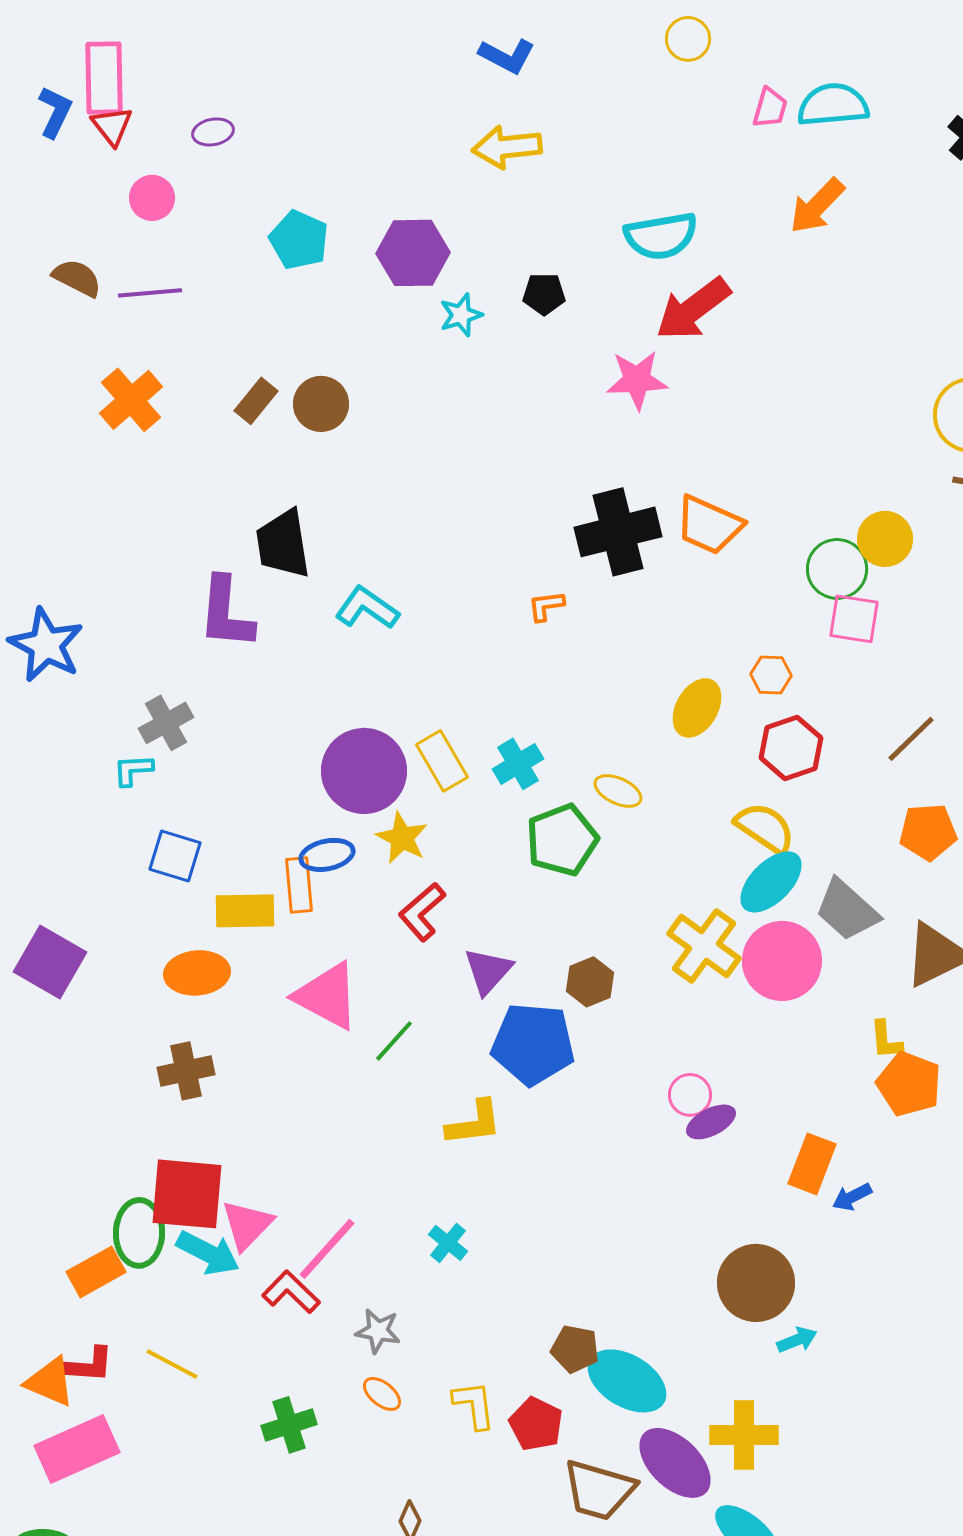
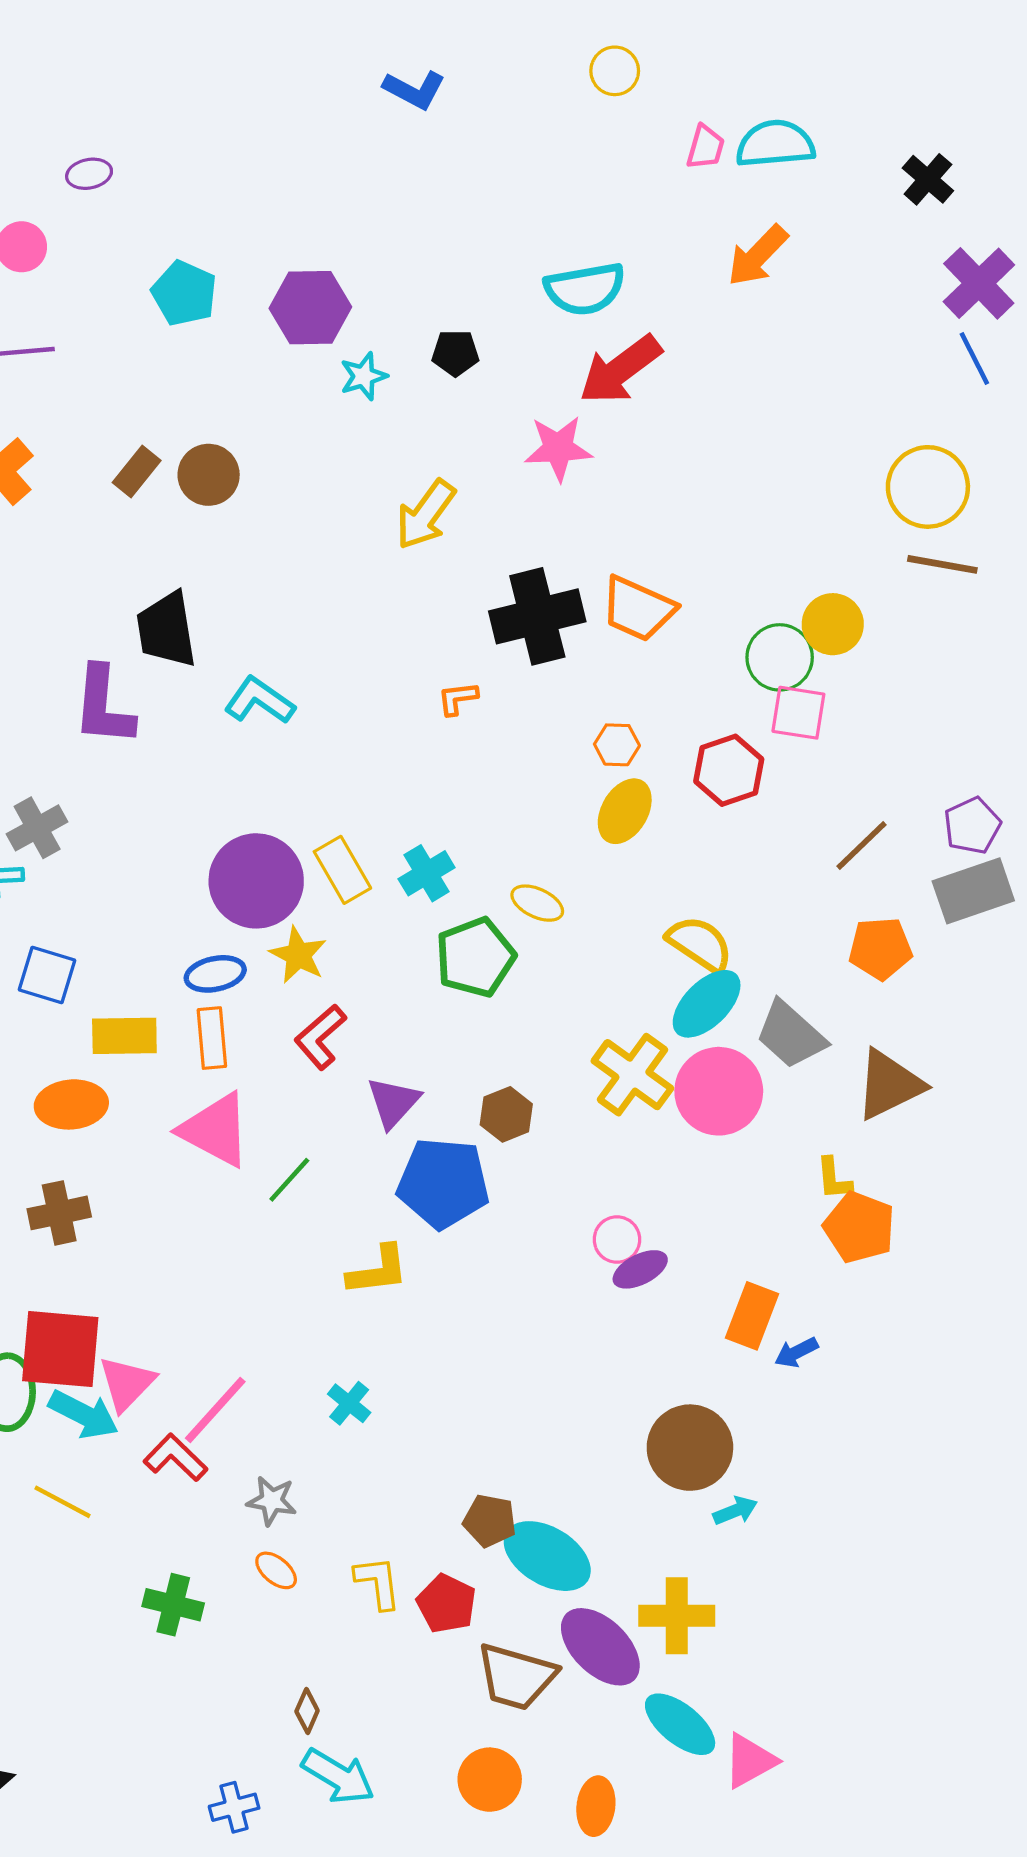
yellow arrow: (507, 147) -> (425, 515), moved, turned -48
orange hexagon: (771, 675) -> (617, 745), moved
red hexagon: (791, 748) -> (729, 770), moved
orange rectangle: (299, 885) -> (212, 1038), moved
yellow line: (172, 1364) -> (62, 1502), moved
green cross: (289, 1425) -> (173, 1605), turned 32

